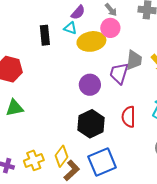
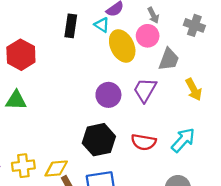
yellow ellipse: (91, 41) -> (122, 46), turned 60
gray trapezoid: (134, 60) -> (169, 59), moved
red semicircle: (129, 117) -> (144, 142), turned -95
yellow diamond: (62, 156) -> (56, 169), turned 35

